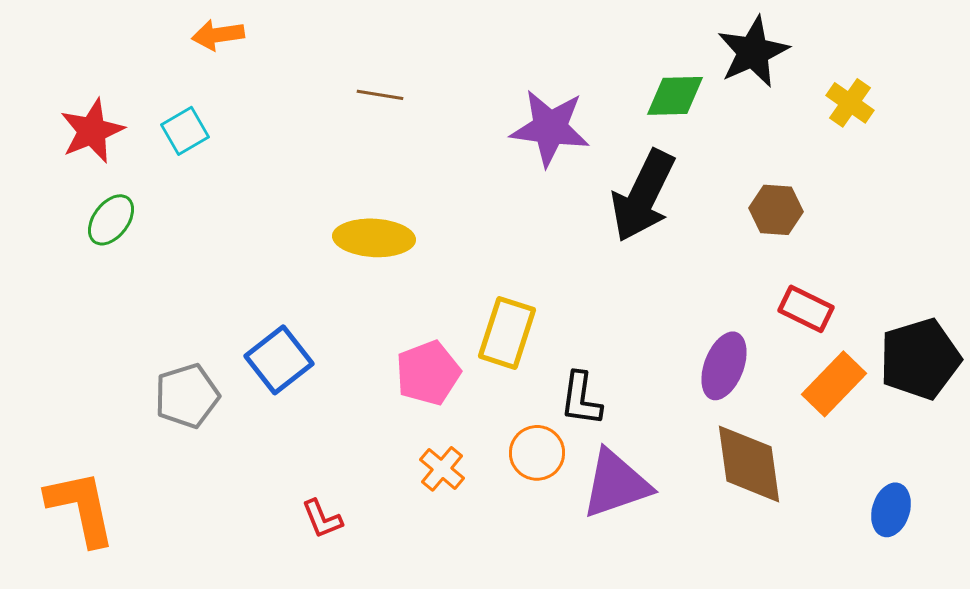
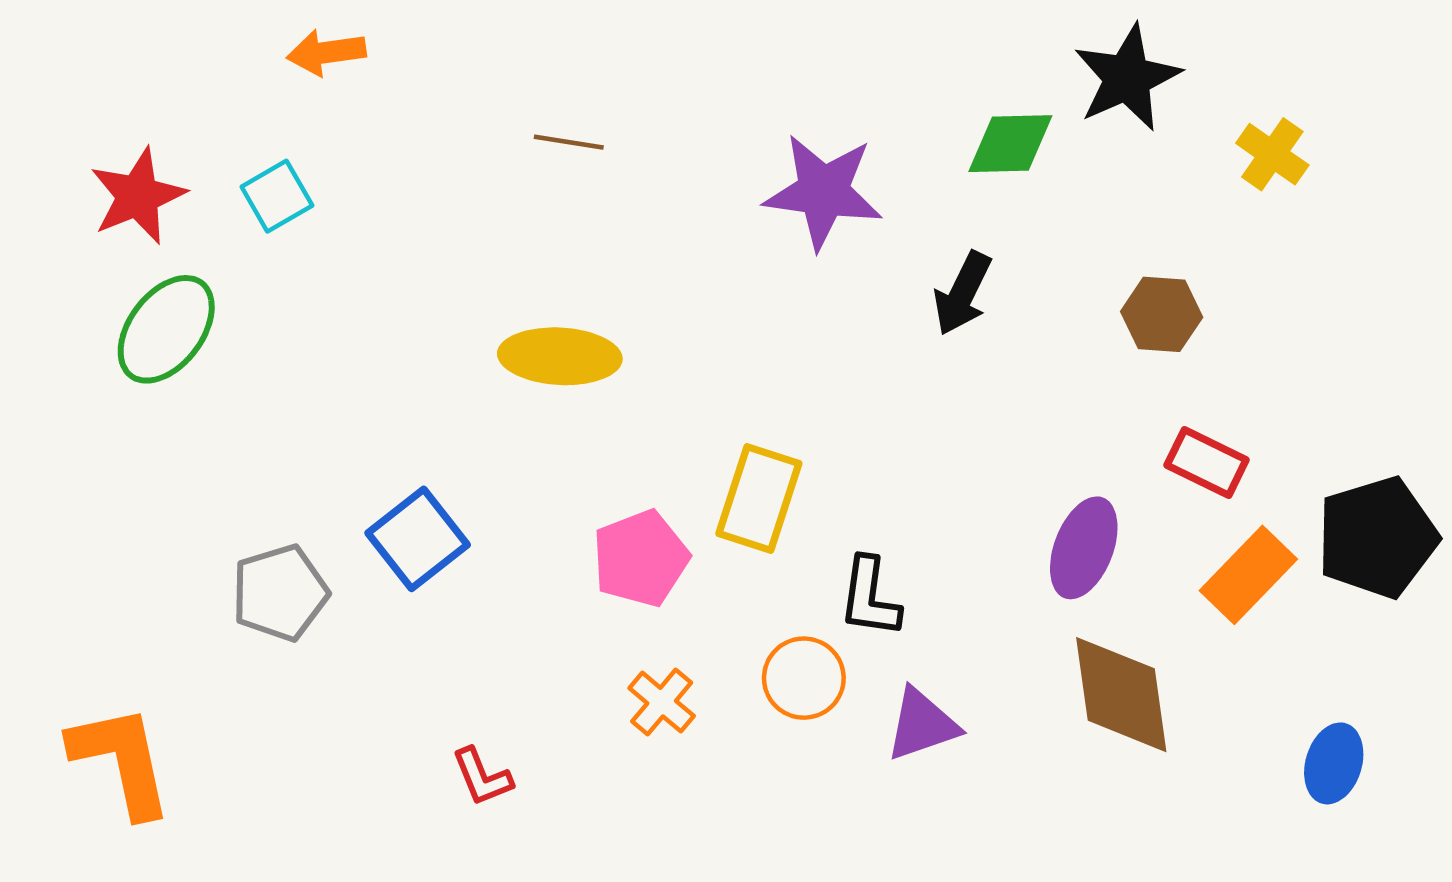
black arrow: (643, 196) -> (963, 293), size x0.6
green ellipse: (111, 220) -> (166, 329), size x1.4
purple triangle: (616, 484) -> (922, 724), size x0.7

